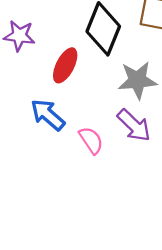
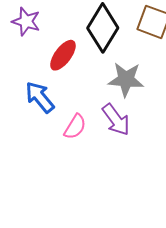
pink semicircle: (91, 140) -> (75, 127), turned 56

